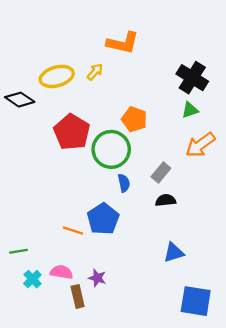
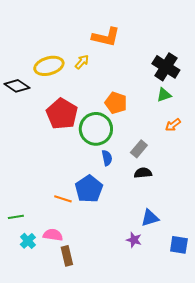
orange arrow: (200, 145) -> (173, 125), size x0.6
purple star: (97, 278) -> (134, 240), moved
blue square: (196, 301) -> (179, 245), moved, size x0.7

